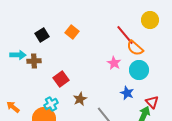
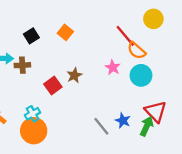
blue star: (127, 93) -> (123, 121), moved
brown star: (80, 99) -> (74, 75), moved
red triangle: (152, 102) -> (156, 112), size x1.5
cyan cross: (51, 104) -> (33, 114), moved

